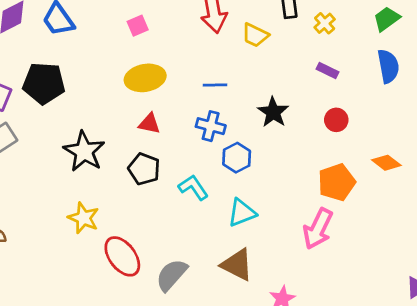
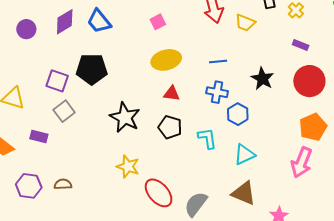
red circle: (336, 120) -> (309, 81), size x1.8
cyan L-shape: (193, 187) -> (207, 138), turned 30

